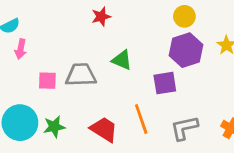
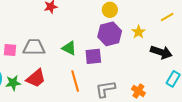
green triangle: (122, 60) -> (69, 48), moved
red trapezoid: (104, 129) -> (36, 78), moved, turned 105

